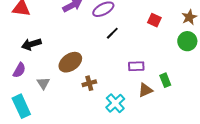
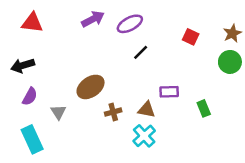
black arrow: (31, 44) -> (23, 66), moved
brown triangle: (145, 90) -> (147, 110), moved, turned 35

